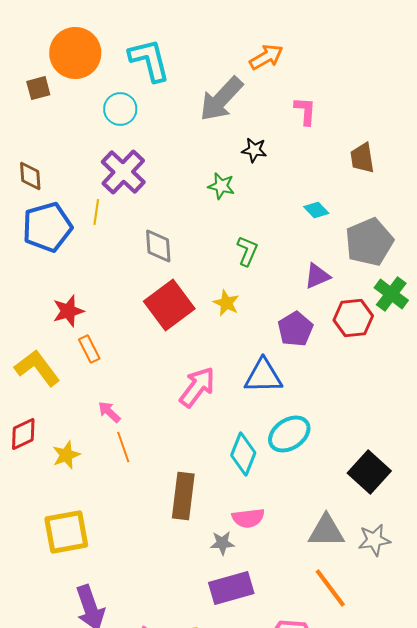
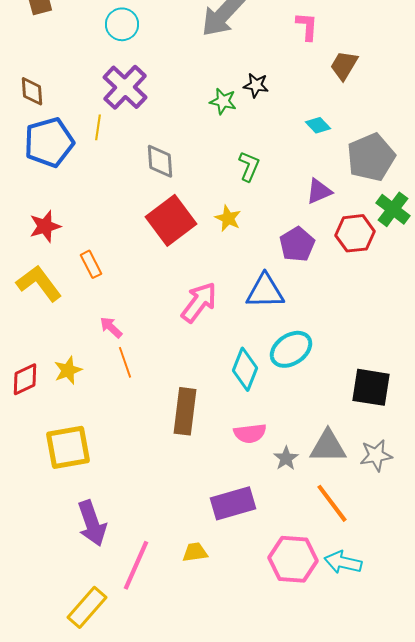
black star: (254, 150) -> (256, 85), moved
brown trapezoid: (362, 158) -> (344, 65), moved, turned 40
red star: (68, 311) -> (45, 226), moved
red diamond: (23, 434) -> (25, 379), moved
black square: (369, 472) -> (371, 387), turned -33
gray star: (222, 543) -> (286, 458), moved, turned -30

